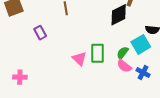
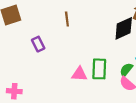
pink triangle: (79, 59) -> (79, 74), turned -42

